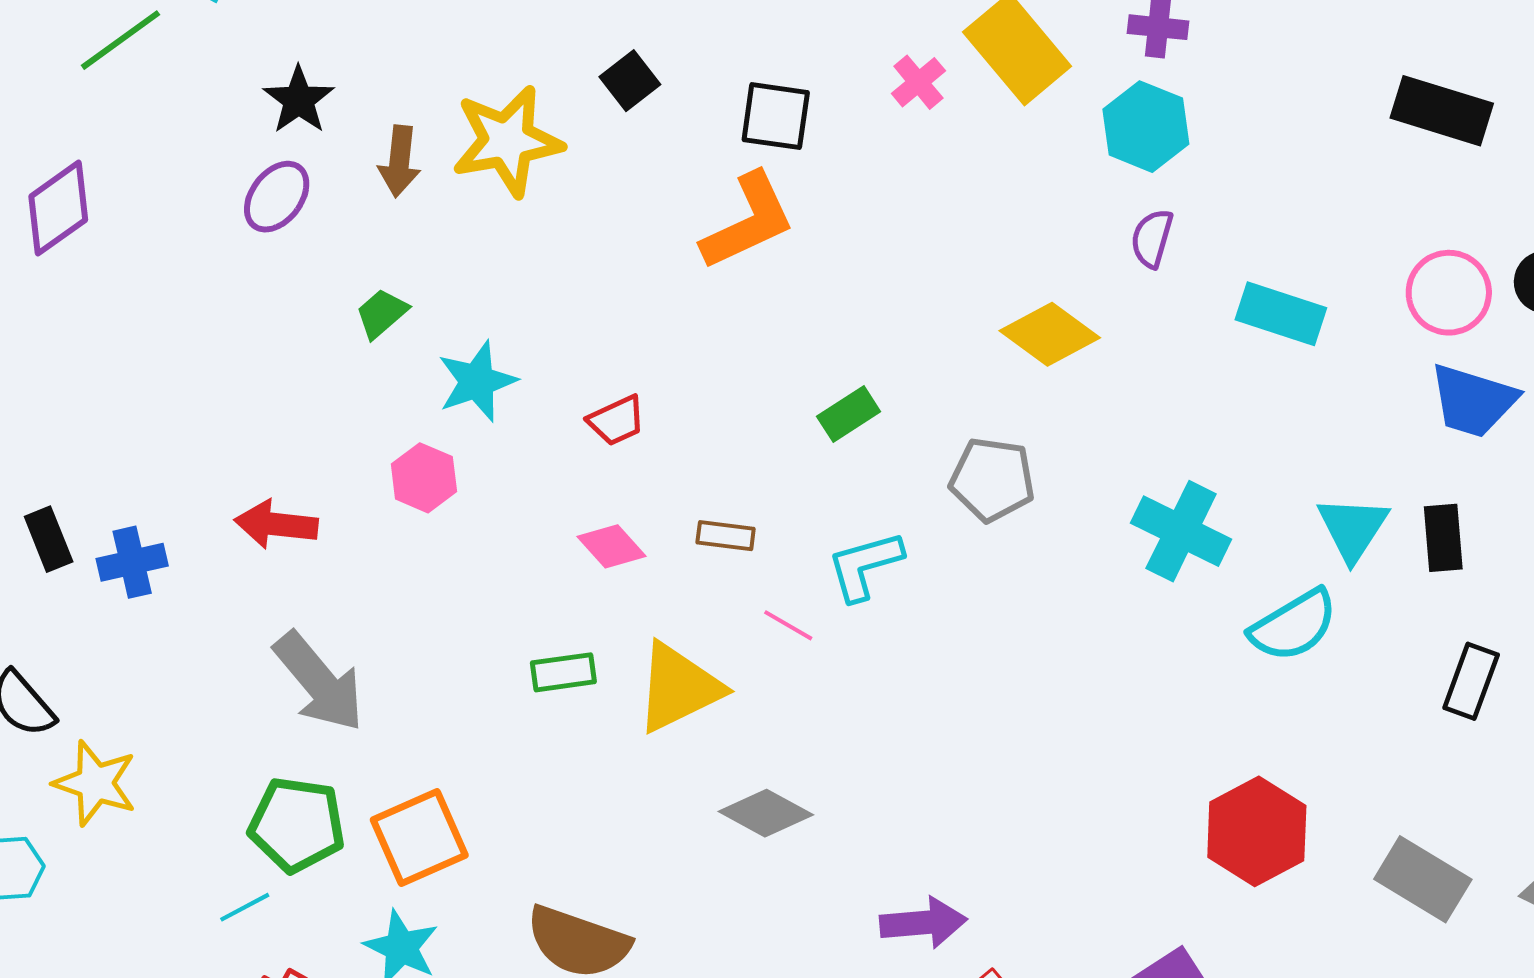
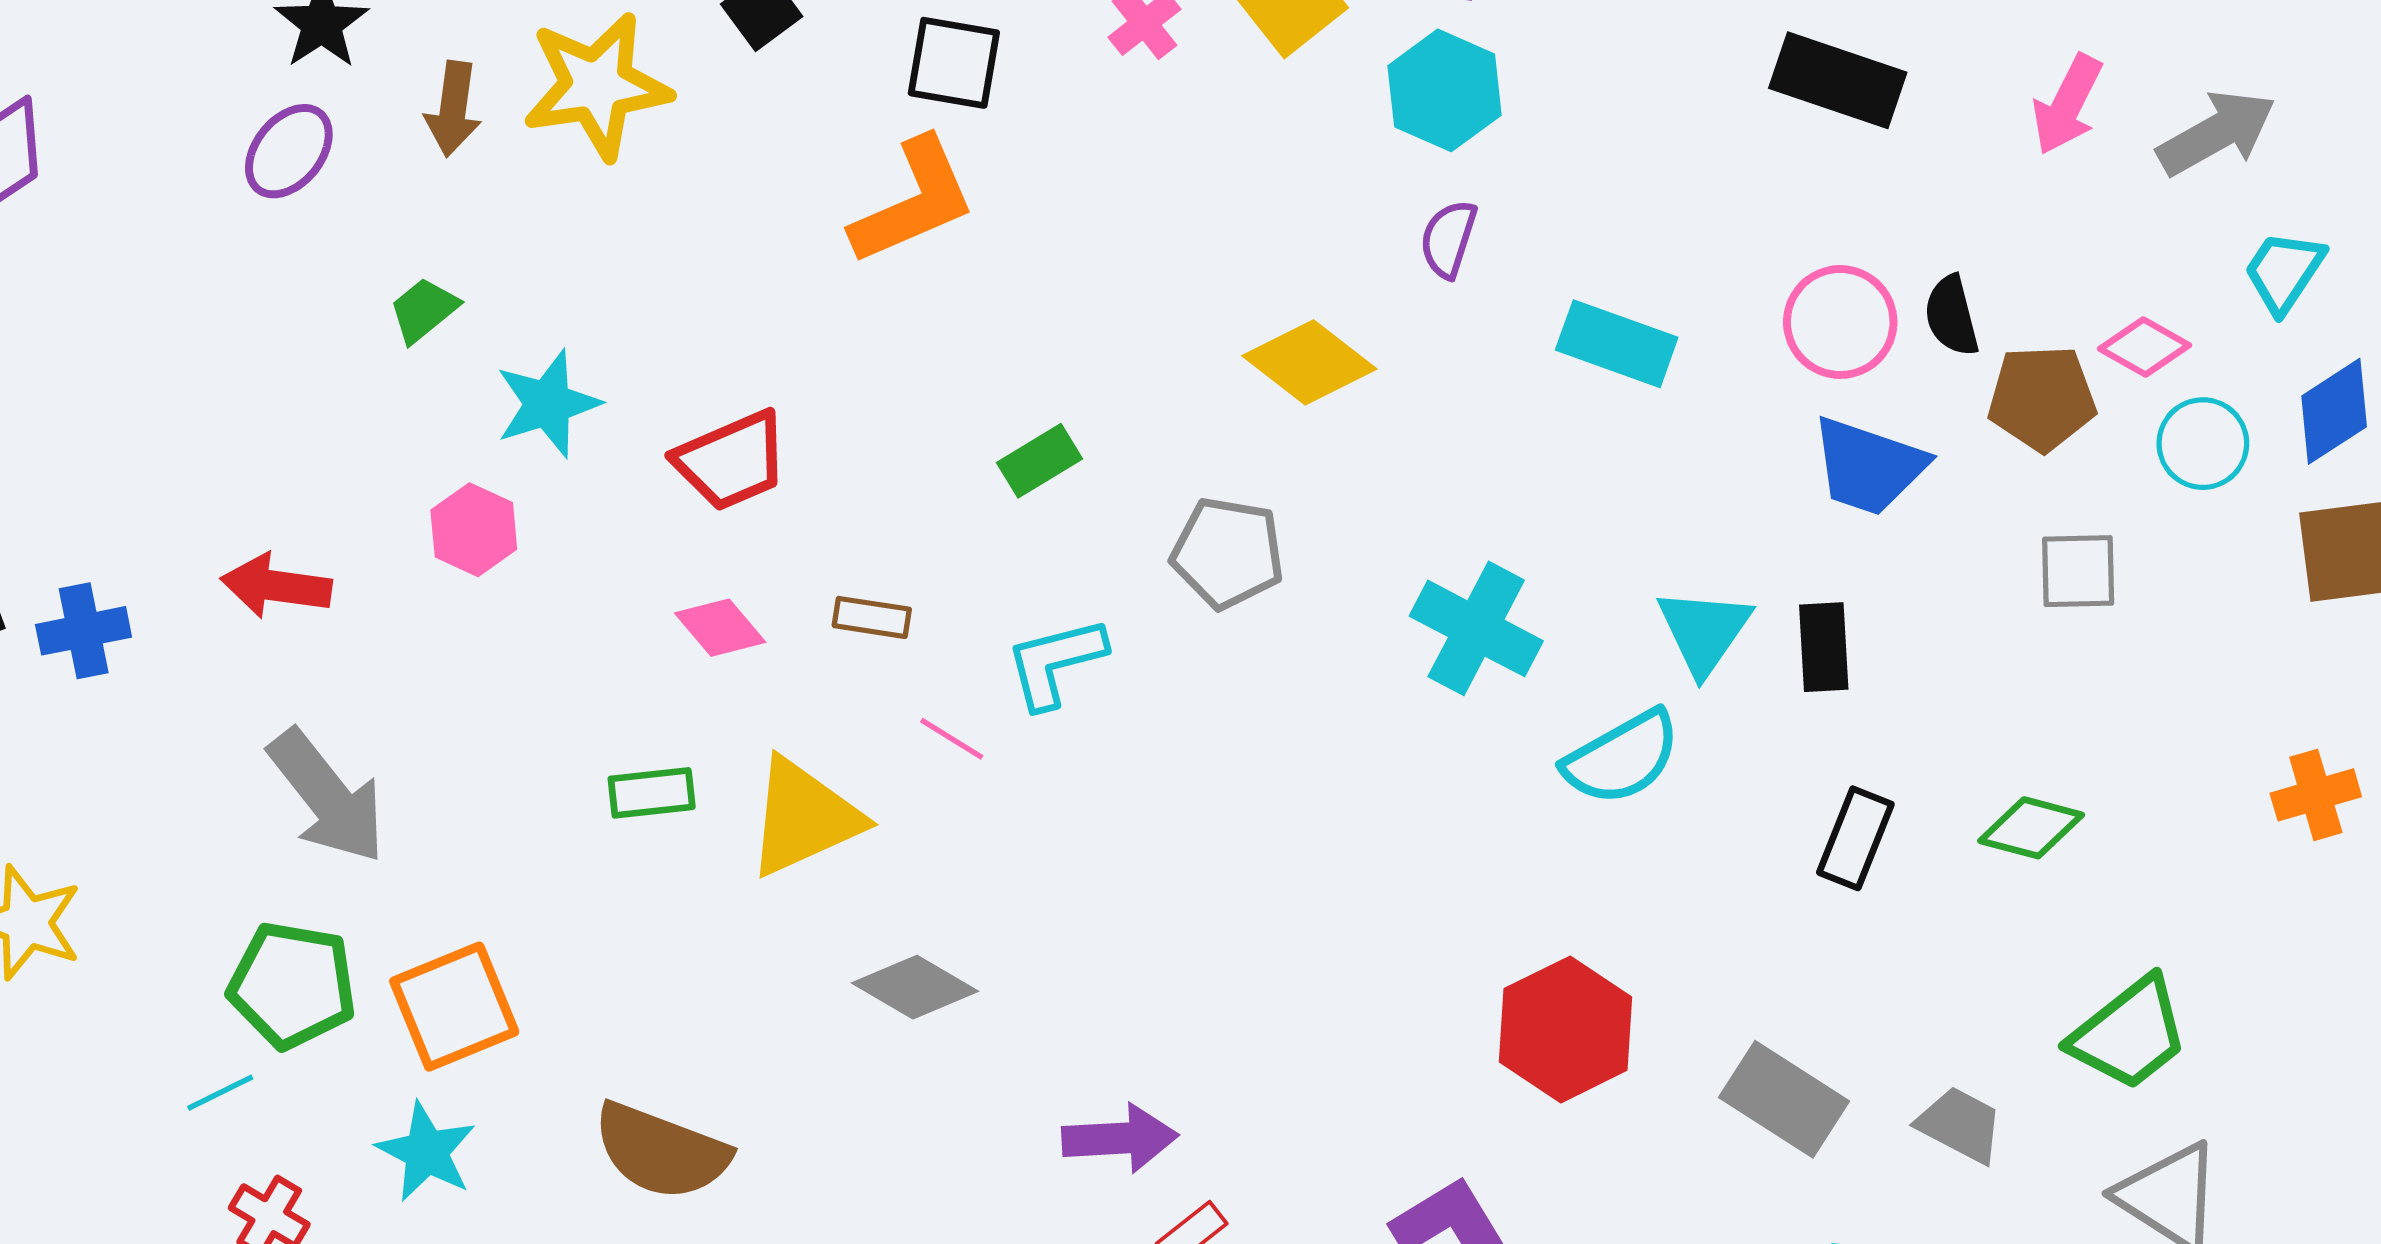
red trapezoid: (617, 420) -> (731, 461), size x1.5

